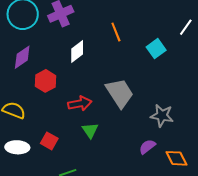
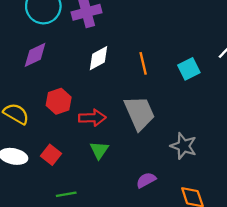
orange line: (116, 32) -> (143, 63), moved
red hexagon: (45, 81) -> (59, 101), moved
purple semicircle: (147, 147) -> (146, 180), moved

